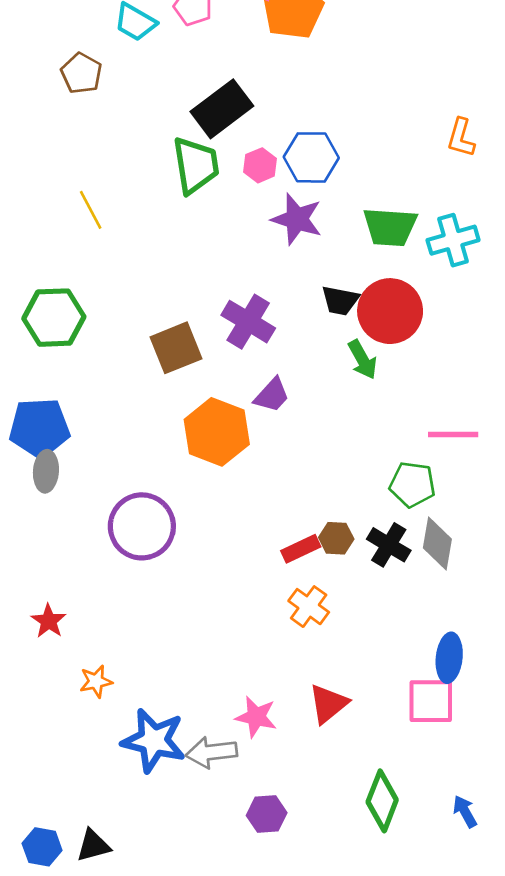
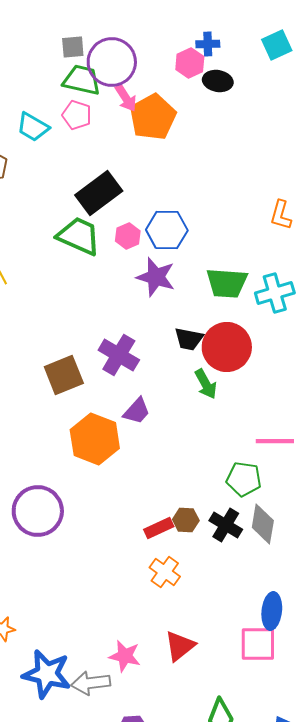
green trapezoid: (196, 165) -> (79, 236), turned -57

